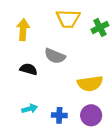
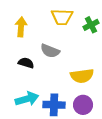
cyan arrow: (30, 109) -> (27, 99), size x1.6
blue cross: (59, 115) -> (54, 105), size x1.5

